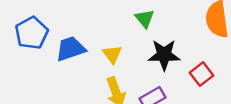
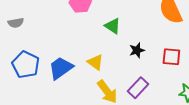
black star: (164, 55) -> (137, 50), size x0.6
red square: (201, 74) -> (171, 57), turned -30

